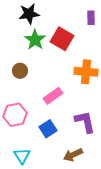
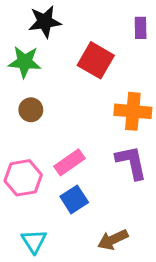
green star: (35, 40) -> (25, 62), moved, turned -30
pink rectangle: (53, 96) -> (69, 162), moved
purple L-shape: (85, 122) -> (131, 162), moved

